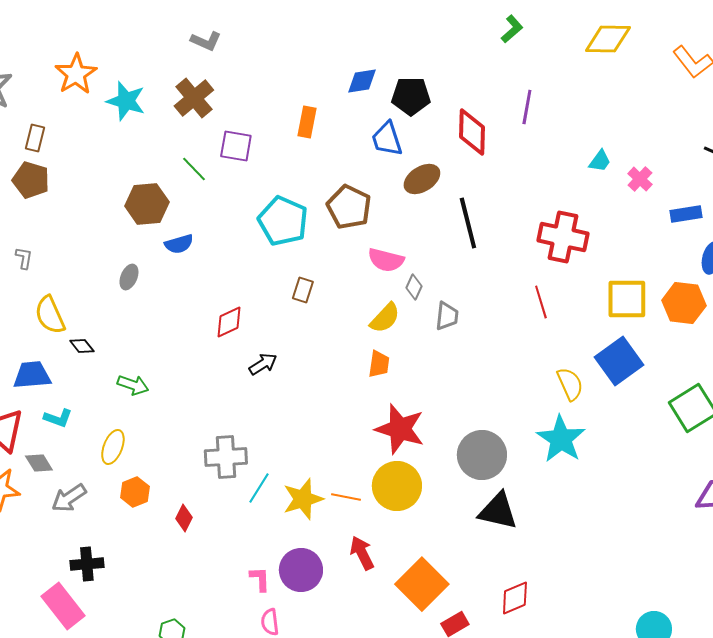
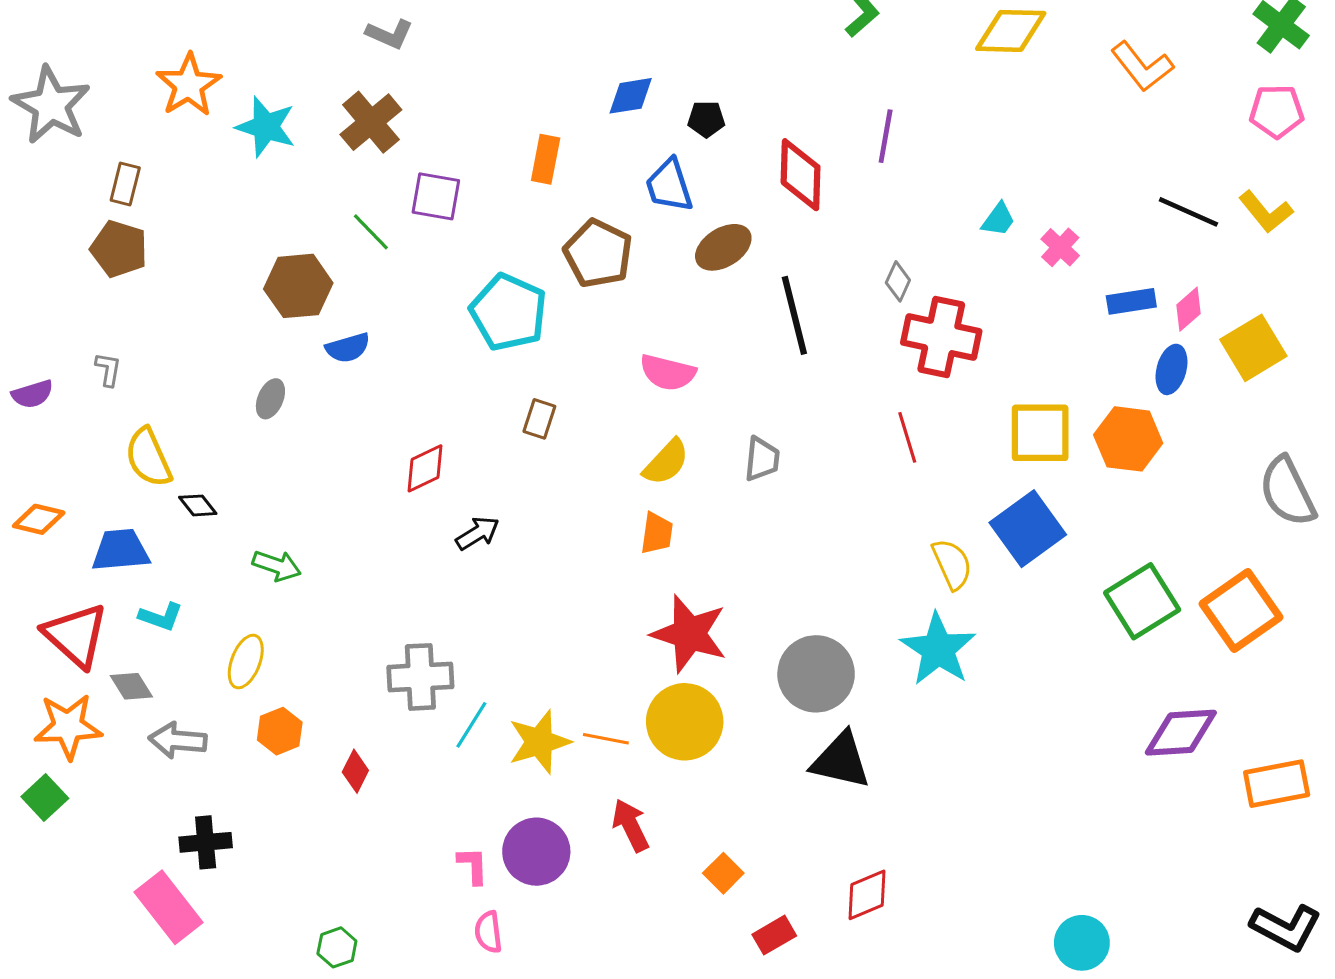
black pentagon: (411, 96) -> (706, 119), size x0.6
brown pentagon: (349, 207) -> (598, 254), moved
gray diamond: (414, 287) -> (898, 281), moved
gray arrow: (69, 498) -> (178, 740), turned 39
orange square: (422, 584) -> (723, 873), size x0.5

